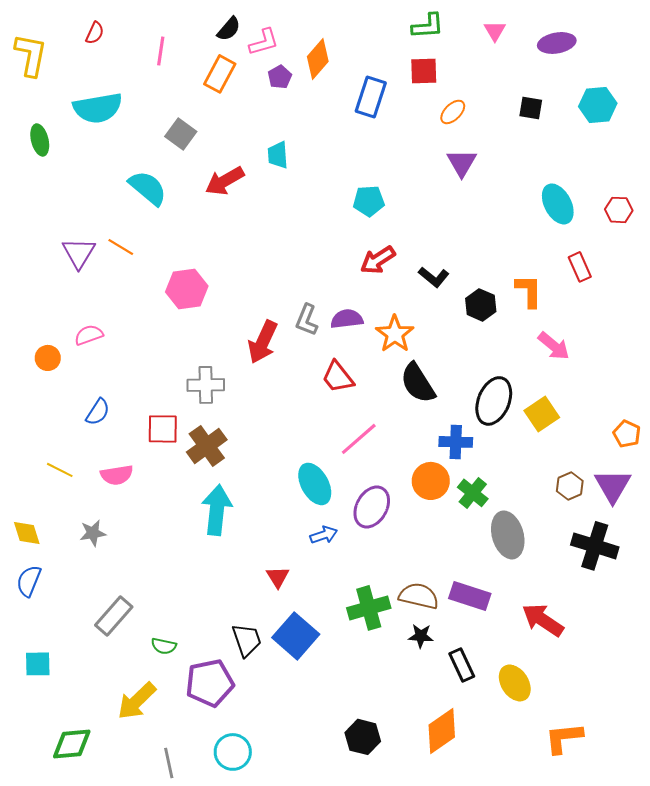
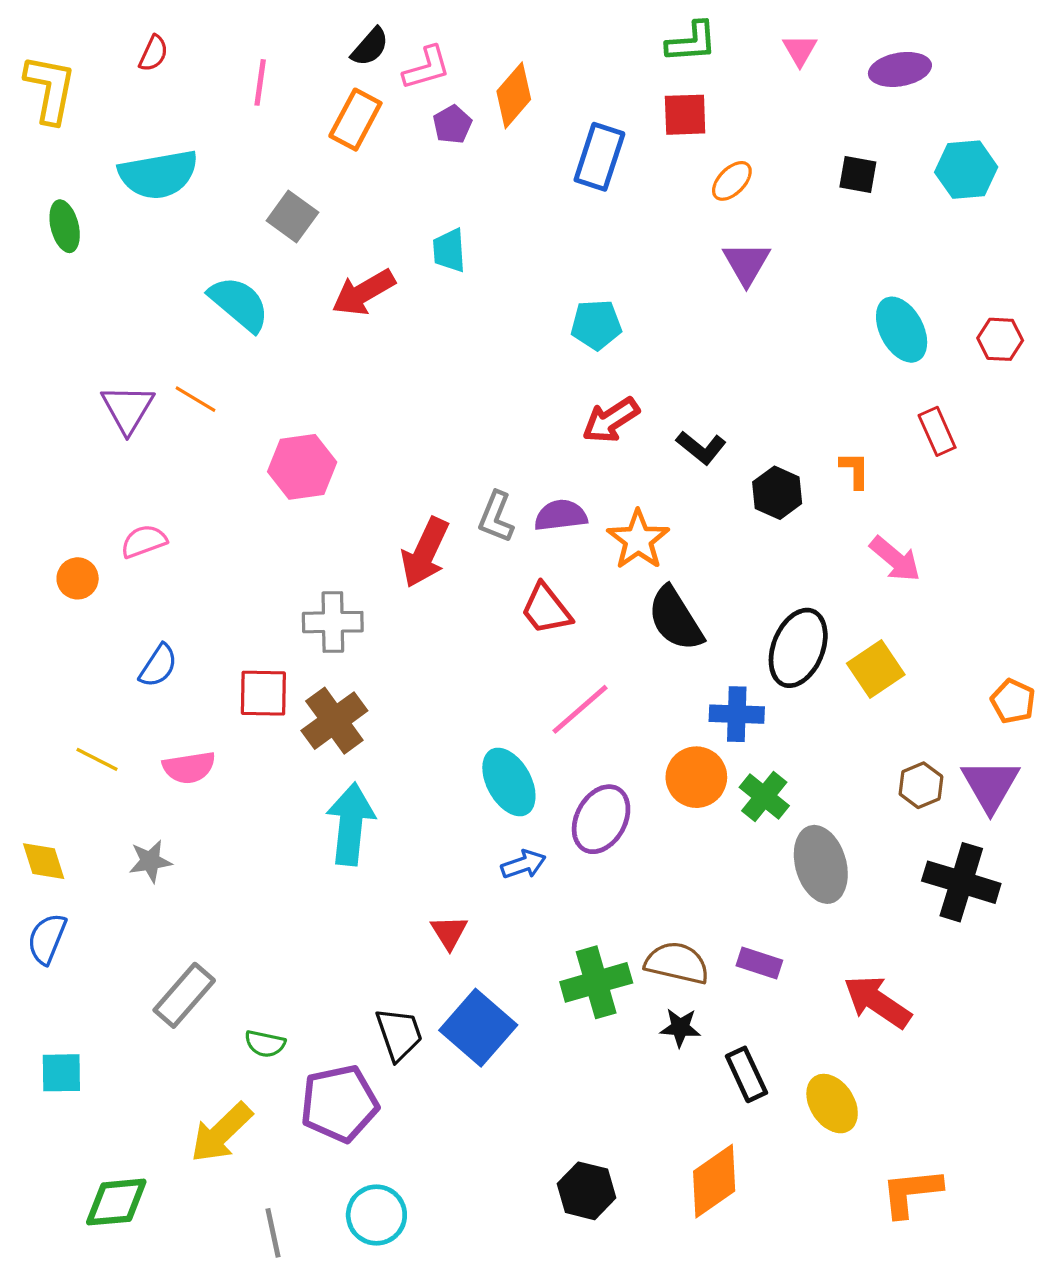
orange L-shape: (529, 291) -> (855, 470), size x0.7
purple rectangle: (470, 596) -> (759, 963), size x0.7

